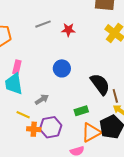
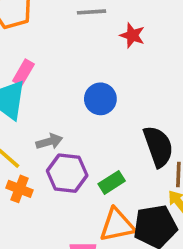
green rectangle: (81, 111) -> (112, 182), turned -32
purple hexagon: (51, 127) -> (67, 173), moved

